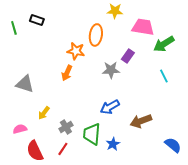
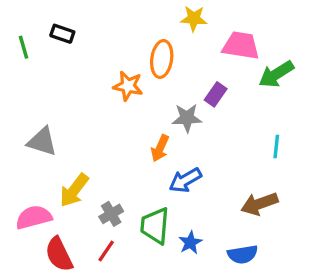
orange arrow: (67, 73) -> (160, 148), moved
cyan line: (164, 76) -> (276, 147), moved, turned 32
yellow arrow: (44, 113) -> (74, 190), size x1.5
brown arrow: (141, 121) -> (259, 204), moved
pink semicircle: (20, 129) -> (34, 217), size x1.5
blue semicircle: (173, 145) -> (243, 254), moved, turned 132

